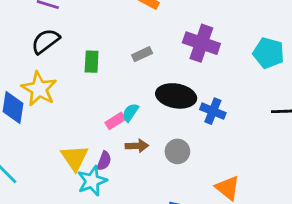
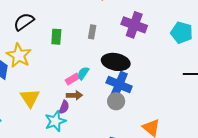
gray rectangle: (142, 54) -> (92, 32), turned -56
blue cross: (213, 111) -> (119, 84), moved, size x1.4
brown arrow: (137, 146) -> (74, 95), moved
yellow triangle: (75, 158) -> (30, 98), moved

